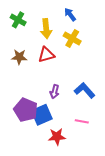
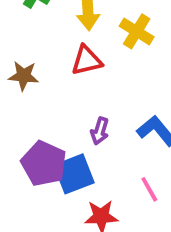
brown star: (19, 57) -> (24, 76), moved
pink line: (82, 121) -> (149, 189), turned 48

